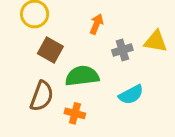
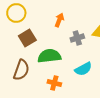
brown square: (50, 50) -> (27, 38), turned 30
orange cross: (75, 113) -> (54, 83), moved

